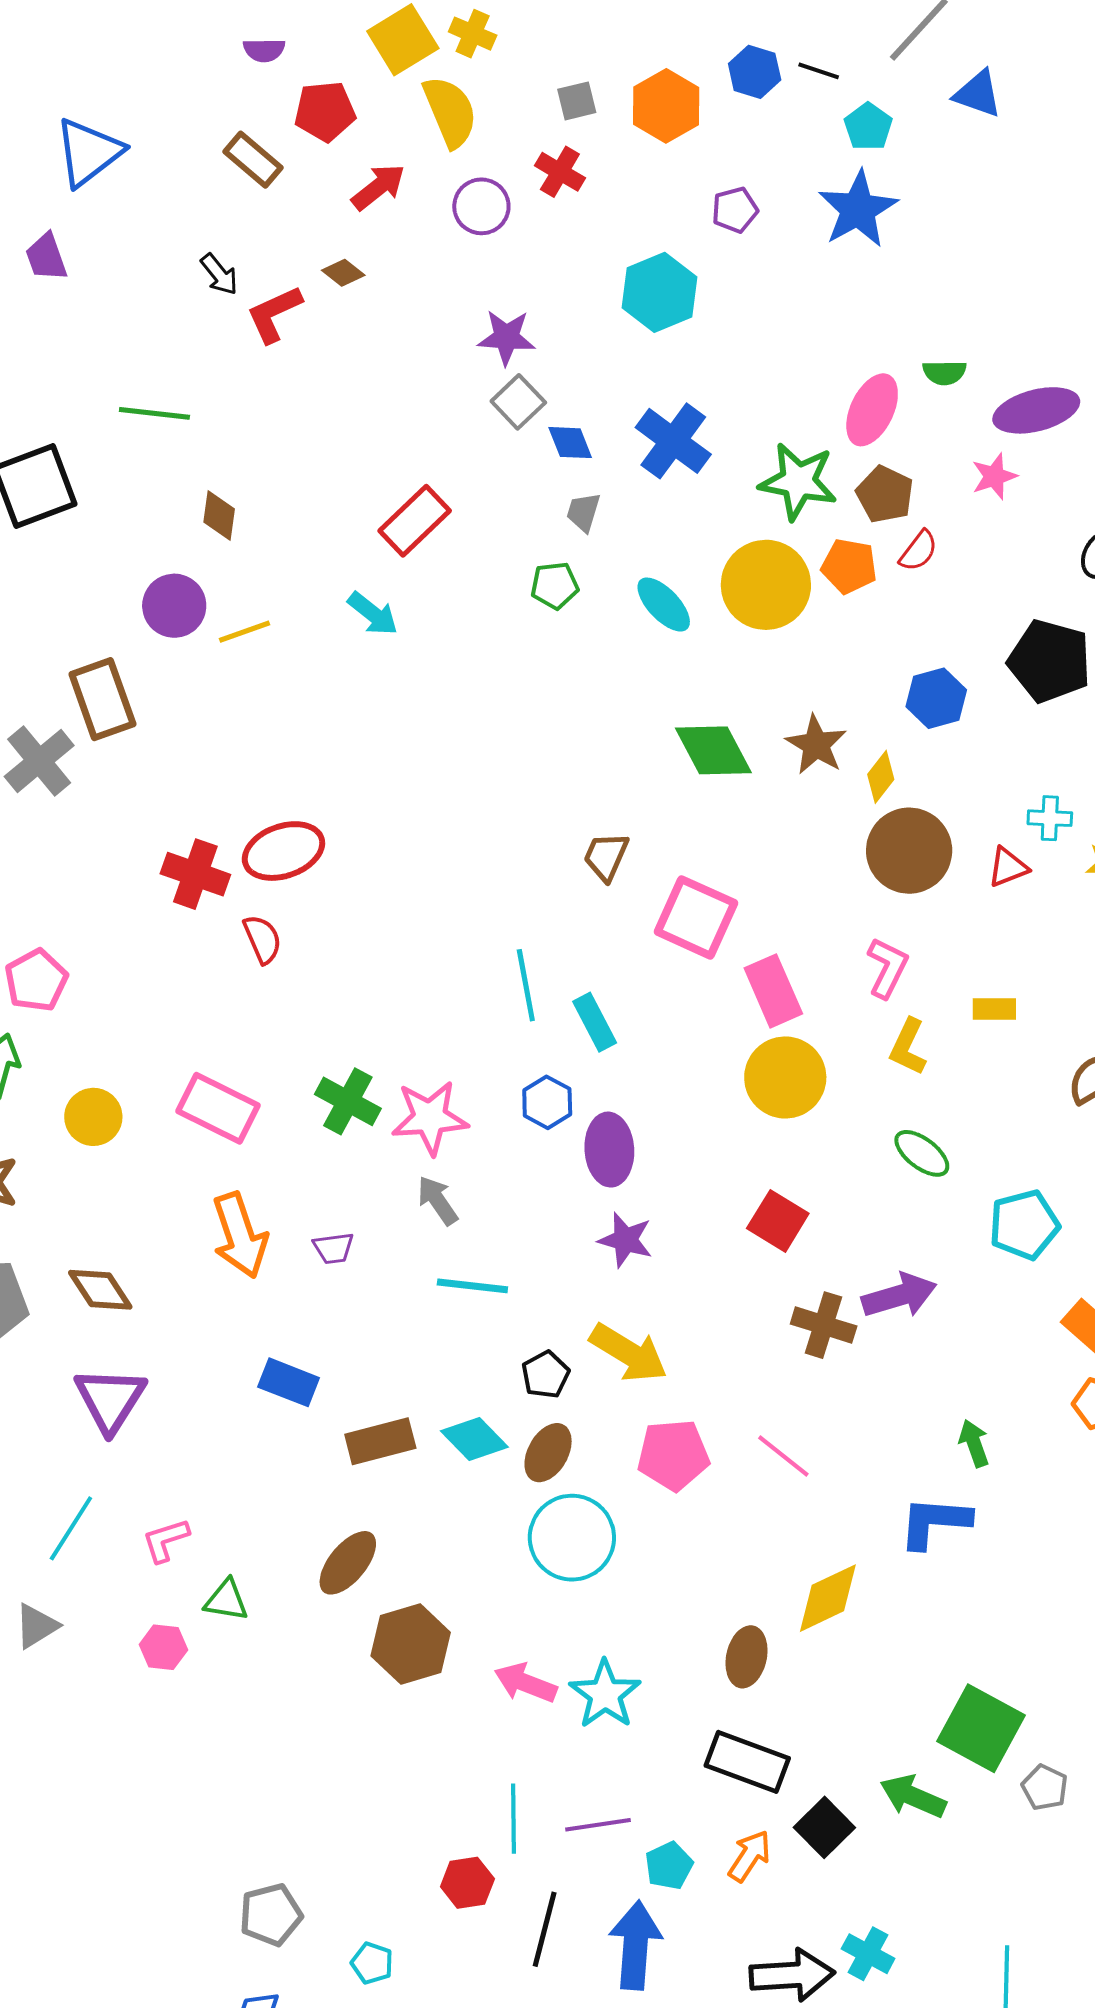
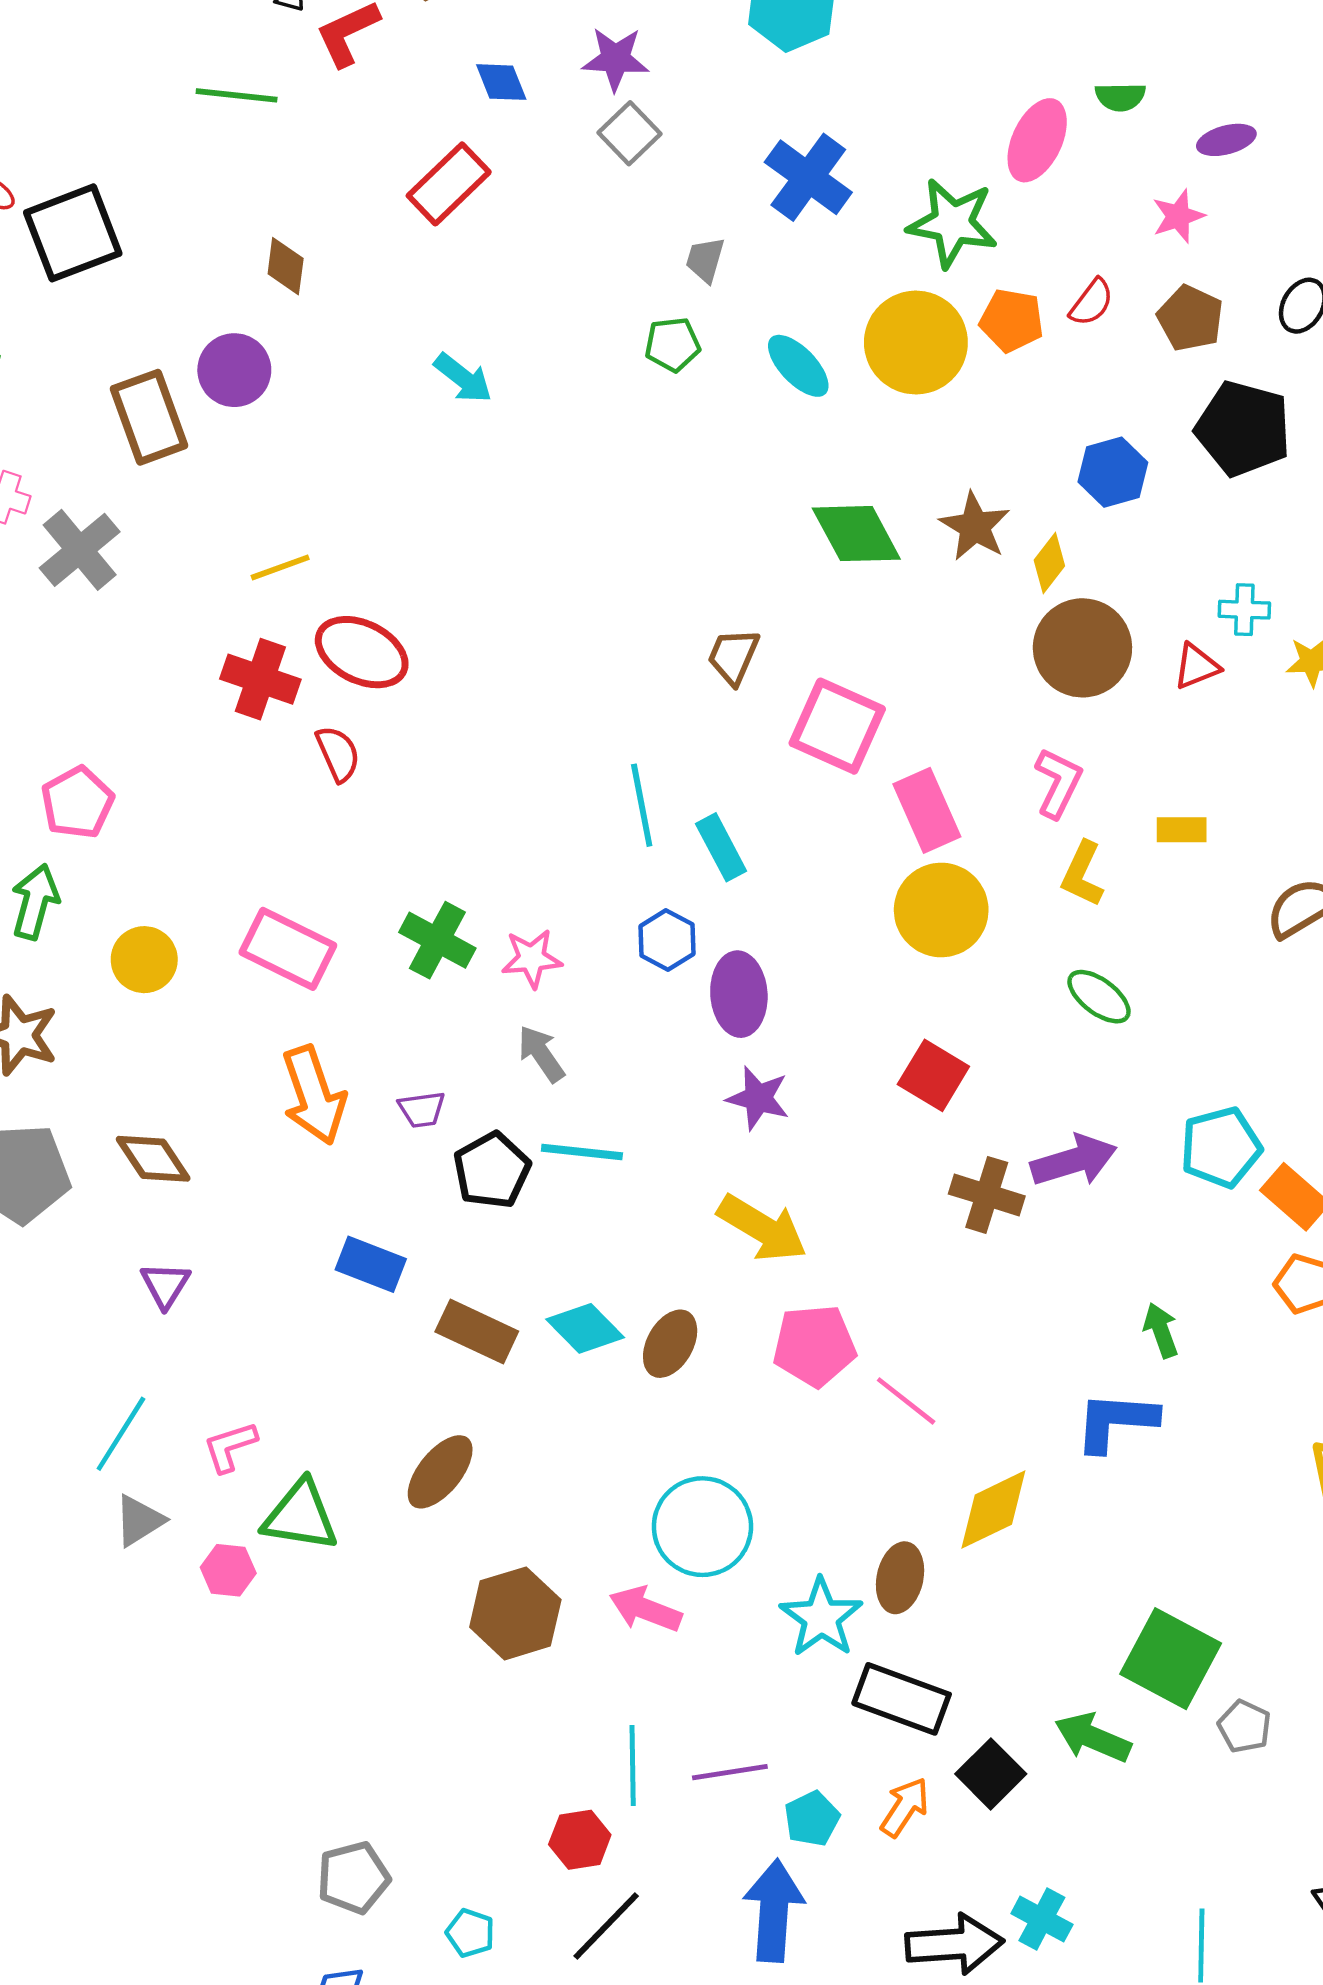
purple ellipse: (1036, 410) -> (1226, 140), size x0.6
green line: (154, 413) -> (237, 95), moved
blue diamond: (570, 443) -> (501, 82), moved
brown pentagon: (885, 494) -> (1190, 318), moved
red rectangle: (415, 521) -> (449, 184), moved
yellow line: (244, 632) -> (280, 567), moved
brown rectangle: (102, 699) -> (149, 417), moved
red ellipse: (283, 851) -> (362, 652), turned 46
pink star: (430, 1118) -> (532, 958), size x0.7
cyan pentagon: (1024, 1225) -> (1221, 1147), moved
black pentagon: (545, 1375) -> (492, 1170), moved, size x1.4
purple triangle: (110, 1399) -> (165, 1285), size x0.6
brown rectangle: (380, 1441) -> (477, 1332), turned 40
pink line: (783, 1456) -> (906, 1401), moved
cyan circle: (572, 1538) -> (702, 1527), moved
green triangle: (226, 1600) -> (300, 1516), size x1.5
gray triangle: (36, 1626) -> (139, 1521), moved
brown hexagon: (411, 1644) -> (515, 1613), moved
cyan star: (605, 1694) -> (821, 1618), moved
black line: (545, 1929) -> (606, 1926), moved, turned 30

